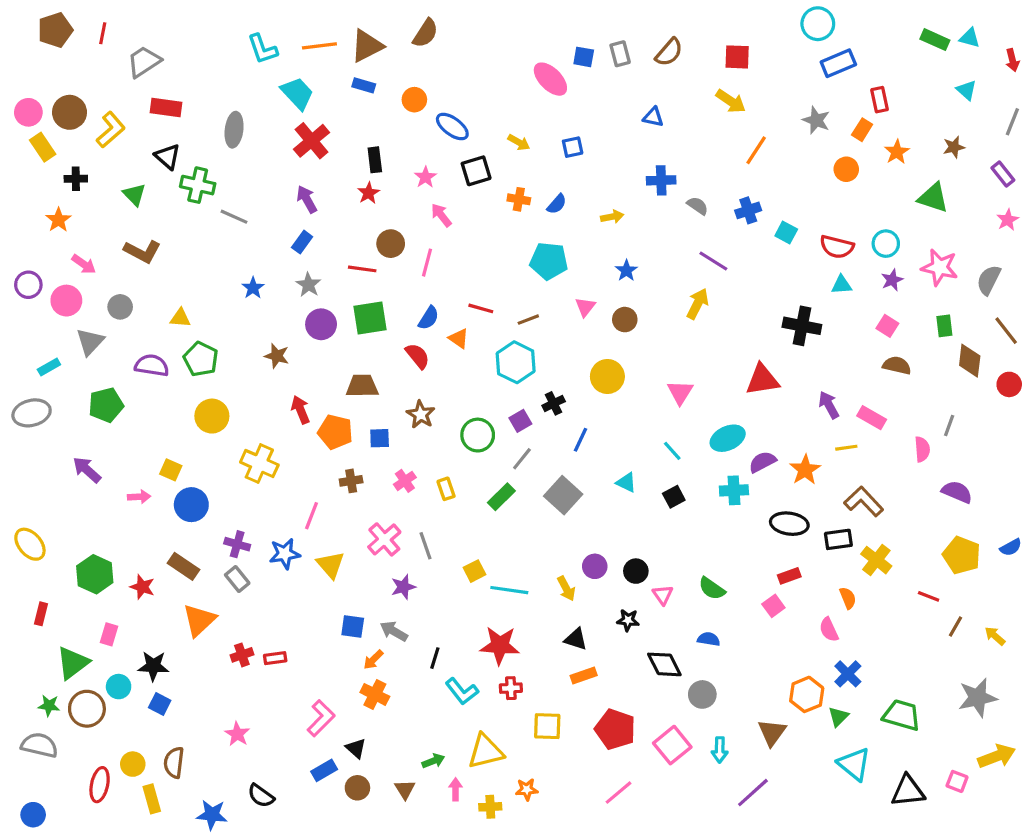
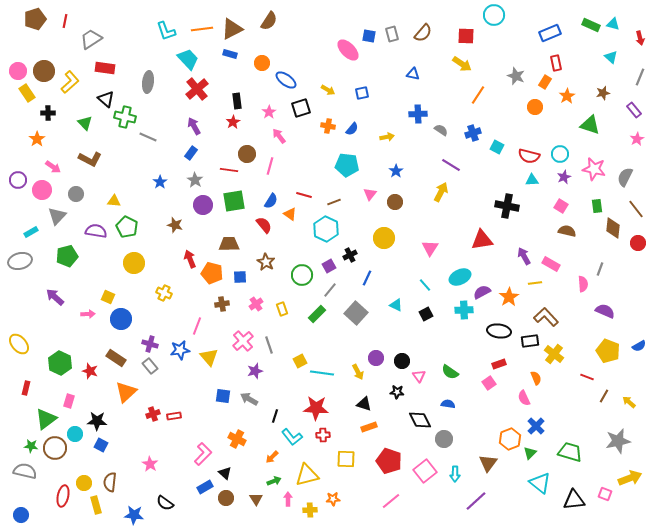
cyan circle: (818, 24) -> (494, 15), moved
blue rectangle: (838, 63) -> (550, 33), moved
yellow cross: (259, 464) -> (164, 293), size x0.7
orange arrow: (373, 660) -> (272, 457), moved

